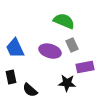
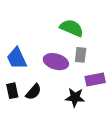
gray rectangle: (72, 45) -> (81, 55), turned 32
black semicircle: (30, 90) -> (34, 92), moved, turned -91

